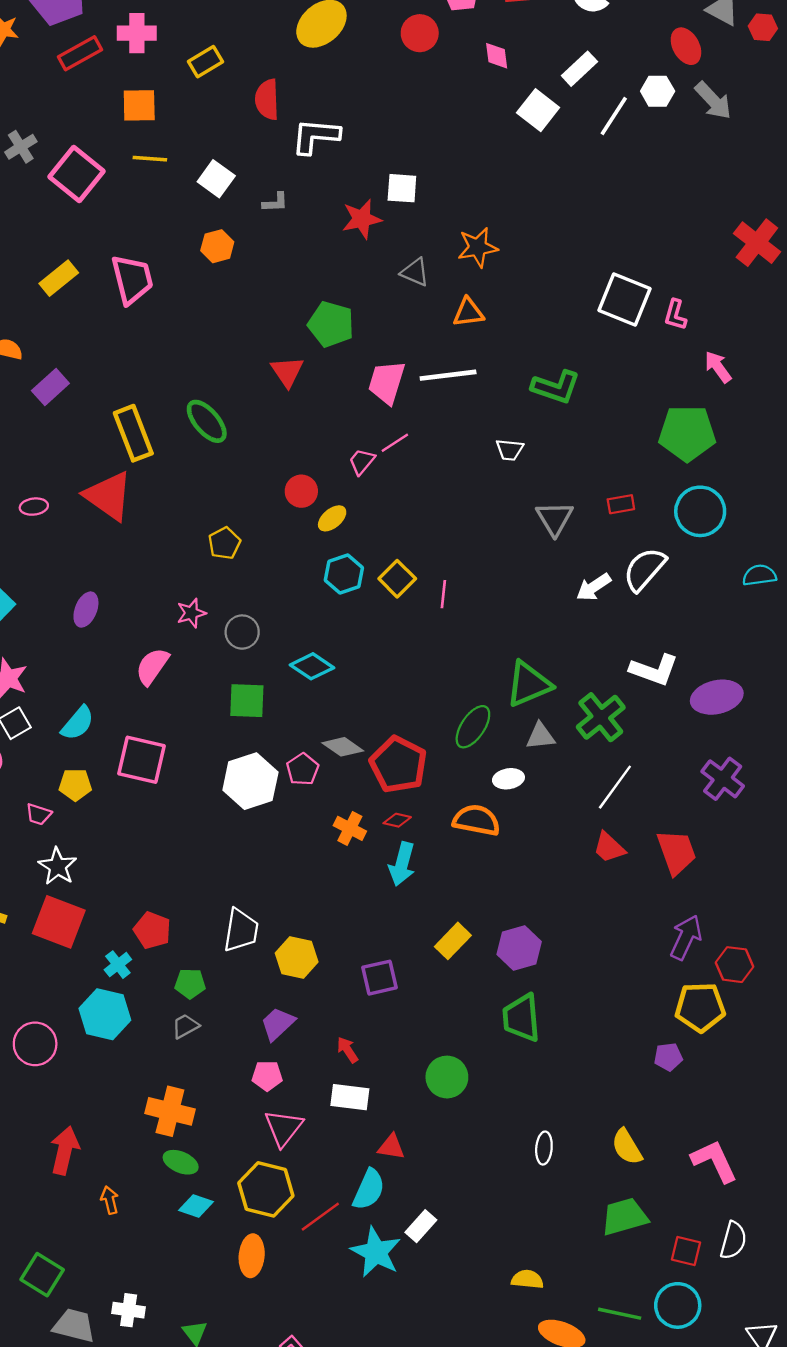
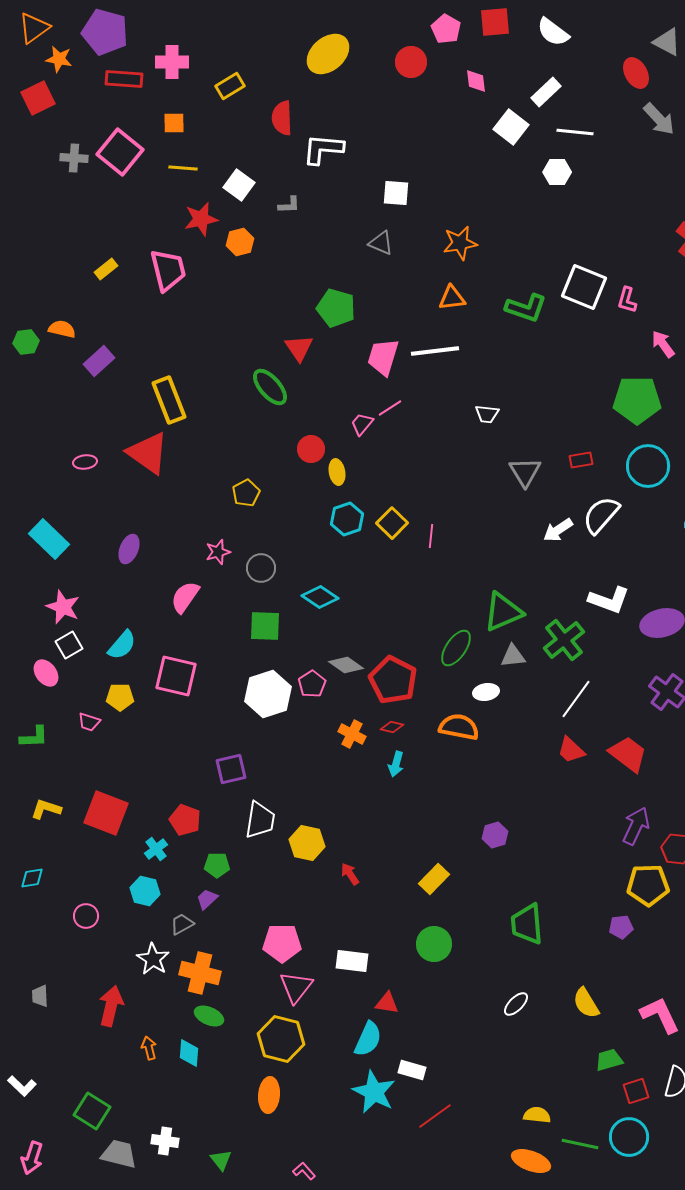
red rectangle: (80, 53) -> (124, 79), turned 33
white hexagon: (658, 91) -> (557, 172), moved
orange square: (139, 105) -> (174, 123), size x0.7
white line: (614, 116) -> (575, 132), turned 63
gray cross: (21, 147) -> (74, 158), turned 36
pink square: (76, 174) -> (120, 152), moved
red star: (362, 219) -> (201, 219), moved
gray triangle: (415, 272) -> (381, 243), moved
yellow rectangle: (59, 278) -> (106, 269), size x0.7
green L-shape: (556, 387) -> (526, 308), moved
green ellipse: (207, 421) -> (270, 387), moved
yellow ellipse: (332, 518) -> (337, 472), turned -60
red trapezoid: (677, 852) -> (628, 754), turned -33
cyan arrow: (402, 864) -> (396, 764), size x0.7
white star: (58, 866) -> (153, 959), moved
yellow rectangle: (453, 941) -> (434, 879), moved
purple hexagon: (519, 948) -> (495, 835), size x0.7
purple square: (379, 978) -> (231, 769), moved
cyan hexagon: (105, 1014) -> (145, 891), size x0.7
green trapezoid: (521, 1018) -> (527, 924), moved
purple trapezoid: (278, 1024) -> (207, 899), moved, size x0.7
gray trapezoid: (185, 1026) -> (182, 924), moved
pink circle: (35, 1044) -> (86, 916), size x0.7
red arrow: (347, 1050) -> (350, 874), moved
pink pentagon: (267, 1076) -> (282, 943), size x1.5
white ellipse: (544, 1148) -> (516, 1004), turned 40
cyan diamond: (196, 1206) -> (189, 1053), moved, turned 76
red line: (320, 1217) -> (435, 1116), moved
green trapezoid: (624, 1217) -> (609, 1060), moved, size x0.7
white rectangle: (421, 1226) -> (412, 1070), turned 64
red square: (686, 1251) -> (636, 1091), turned -32
yellow semicircle: (527, 1279) -> (537, 1115), moved

